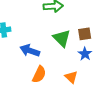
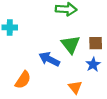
blue arrow: (30, 51) -> (49, 59), moved
orange semicircle: (39, 74) -> (23, 80), moved

